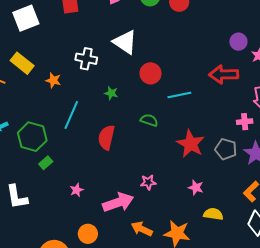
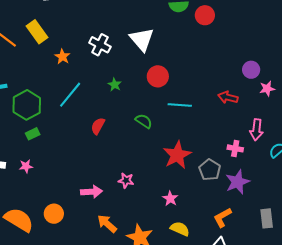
red arrow: (224, 74) -> (228, 97), size x0.7
red semicircle: (106, 137) -> (98, 126), size x0.7
pink star: (77, 190) -> (26, 166), moved
pink arrow: (118, 202) -> (92, 192), size x0.7

